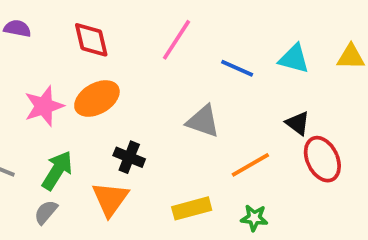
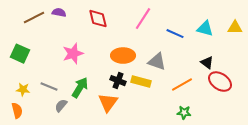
orange ellipse: (97, 99) -> (123, 56), moved, turned 30
red ellipse: (322, 159) -> (220, 82), turned -30
yellow rectangle: (192, 208) -> (141, 82), moved, turned 30
gray semicircle: (46, 212) -> (61, 106), moved

